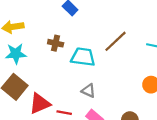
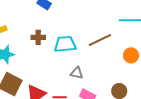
brown line: (115, 41) -> (100, 40), moved, turned 30

